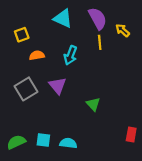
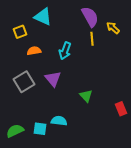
cyan triangle: (63, 18) -> (43, 17), moved
red rectangle: (131, 134) -> (121, 109), moved, turned -32
cyan semicircle: (68, 143) -> (59, 121), moved

